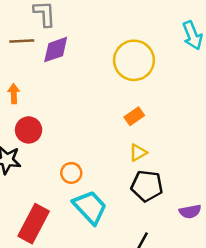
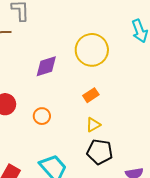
purple diamond: (56, 50) -> (46, 66), moved
orange circle: (71, 173) -> (42, 116), moved

